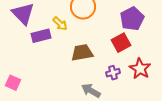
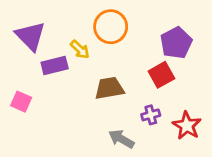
red star: (140, 69) -> (187, 126), moved
pink square: (13, 83) -> (21, 102), moved

